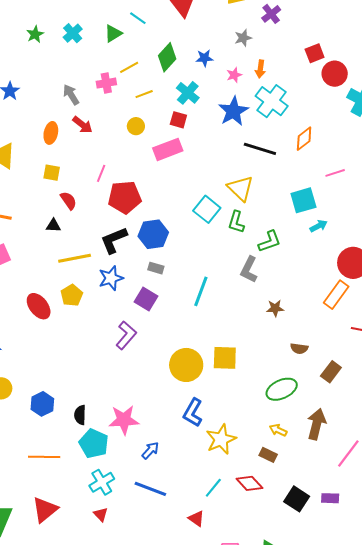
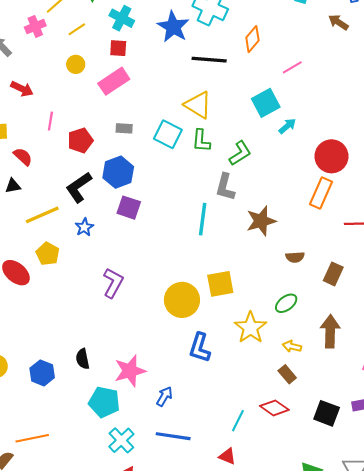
red arrow: (82, 125) -> (22, 89), moved
red pentagon: (125, 197) -> (80, 140), size x0.7
gray rectangle: (156, 268) -> (124, 128), moved
blue star: (111, 278) -> (84, 227), size x0.7
cyan line: (201, 291) -> (203, 219), moved
purple square: (146, 299) -> (129, 208), moved
brown star: (275, 308) -> (261, 221), size x1.6
green ellipse: (282, 389) -> (286, 303), size x0.7
black semicircle: (80, 415) -> (83, 359), moved
yellow star: (221, 439) -> (250, 328), moved
brown rectangle: (268, 455) -> (287, 374), turned 36
orange line: (44, 457) -> (32, 438), moved

